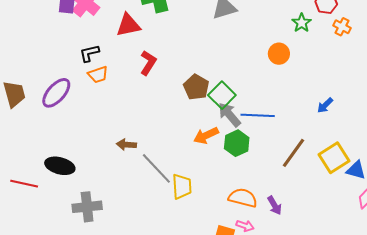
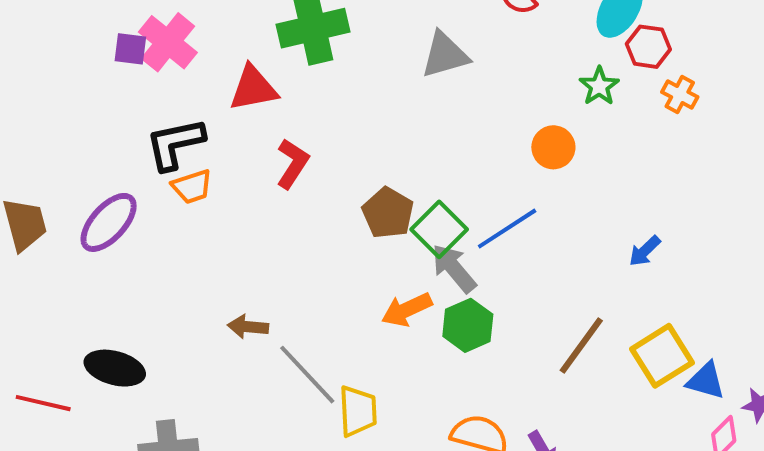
black L-shape: (89, 53) -> (175, 144), size x1.5
blue line: (258, 115) -> (507, 229), moved, turned -36

